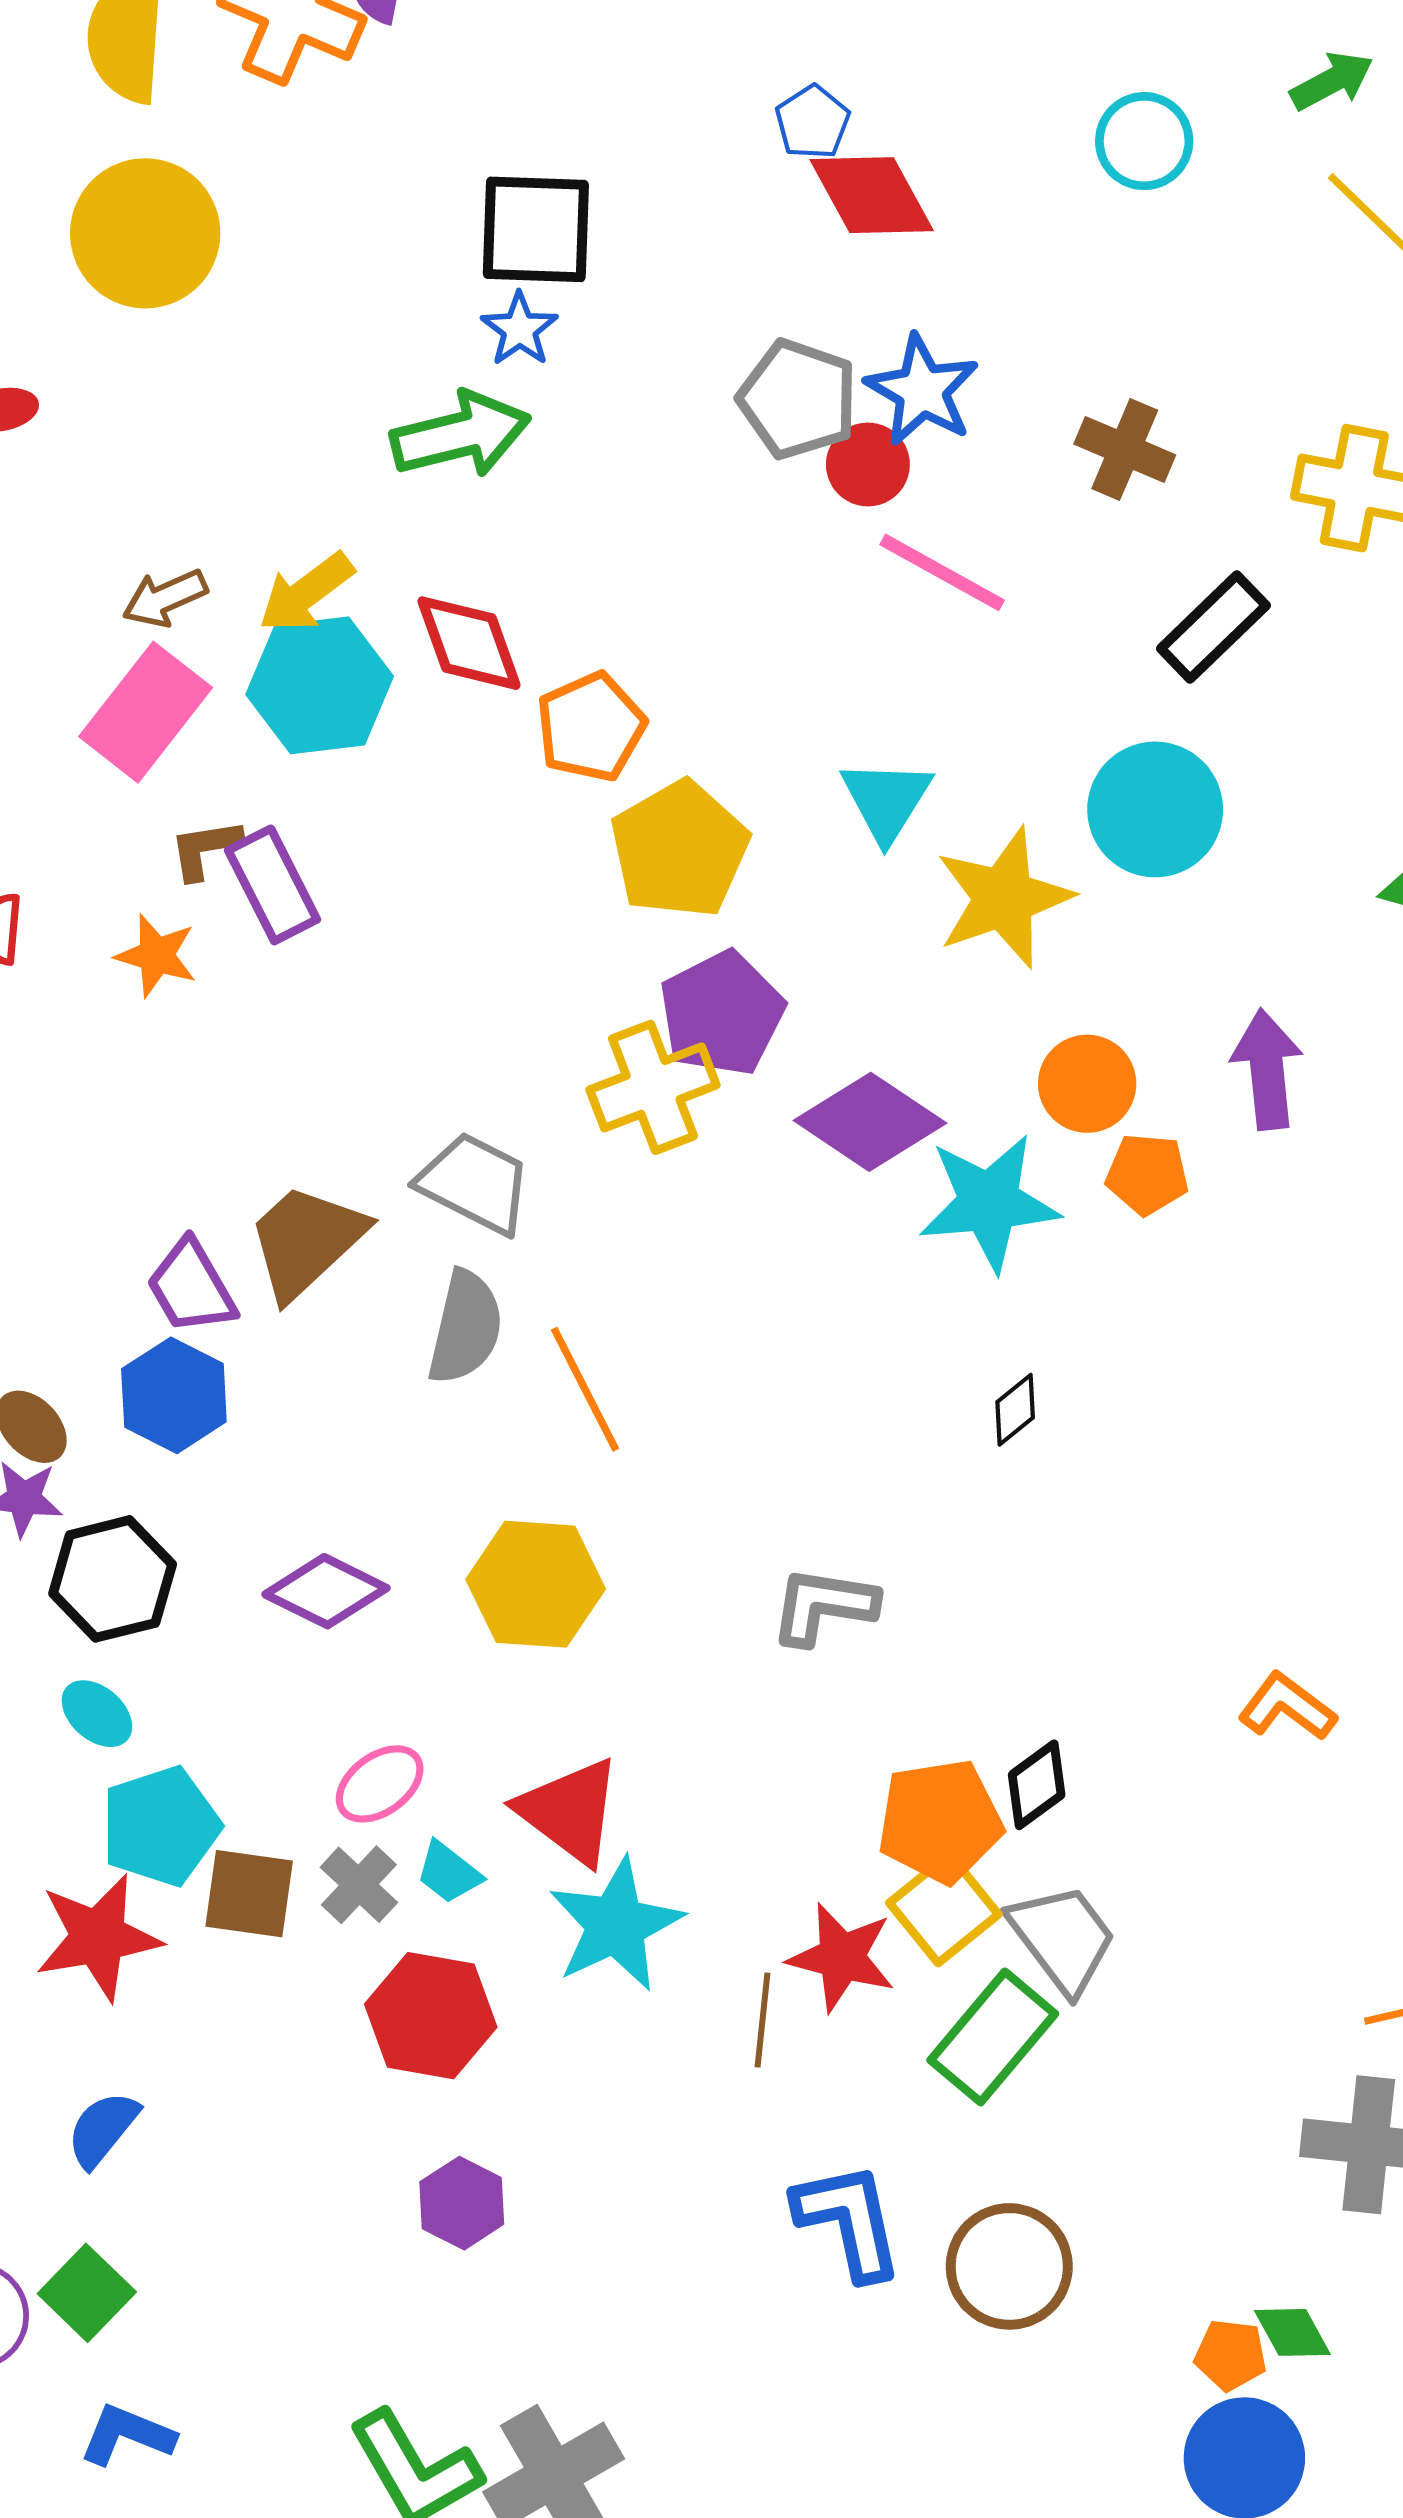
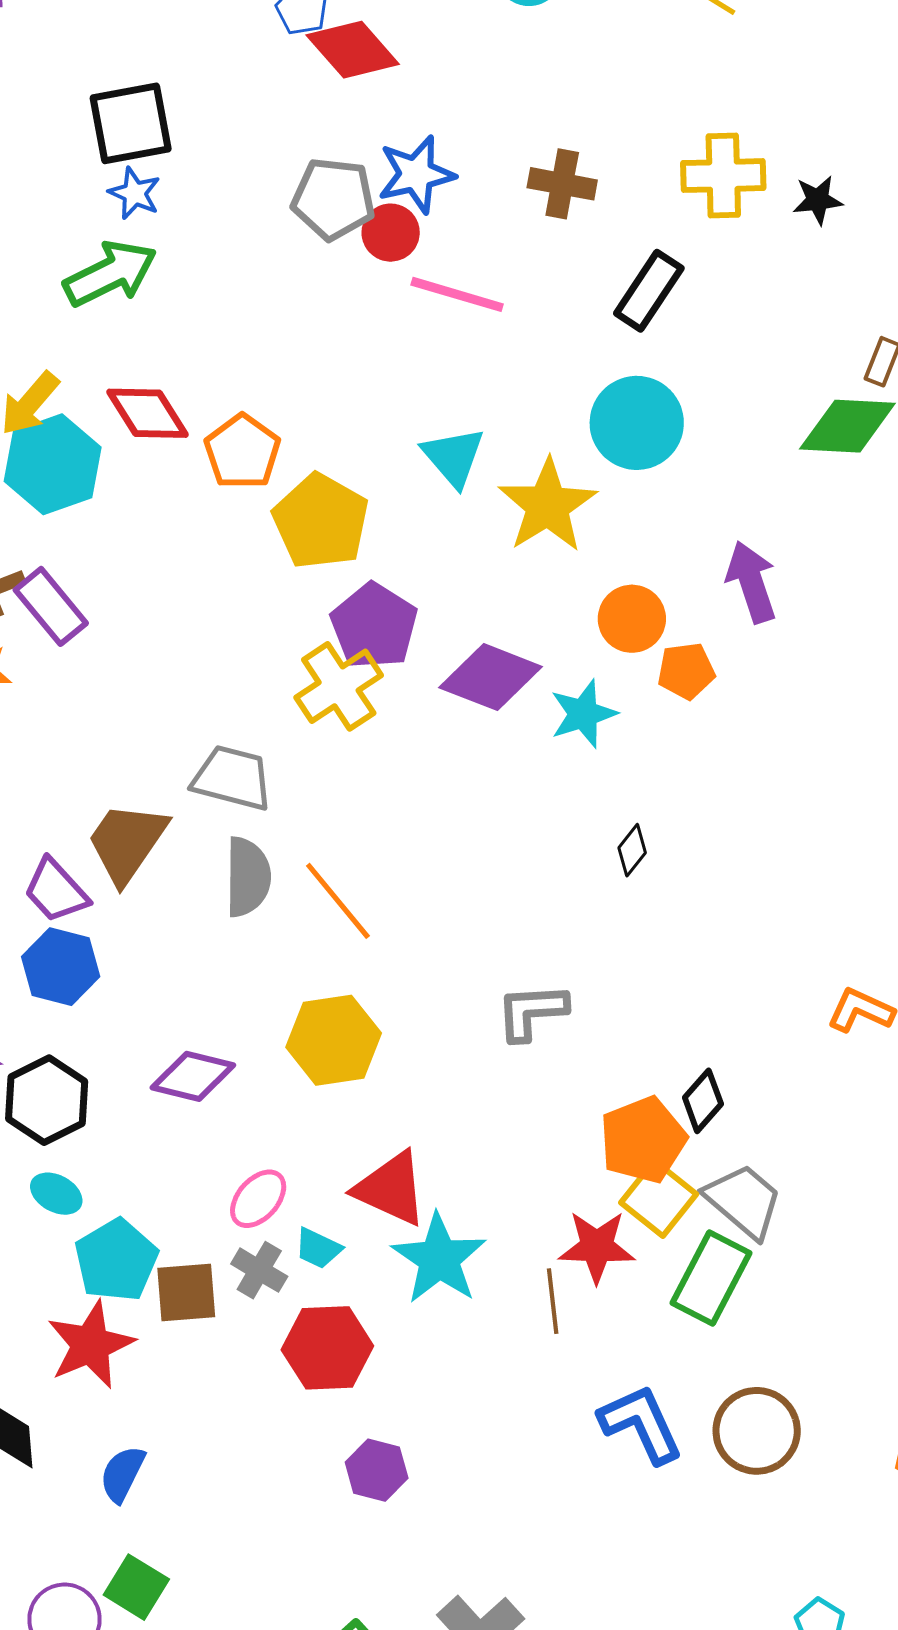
blue star: (922, 390) -> (416, 174), turned -30
cyan star: (989, 1203) -> (583, 714), size x0.7

